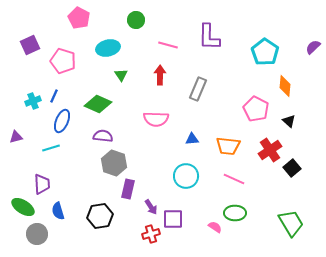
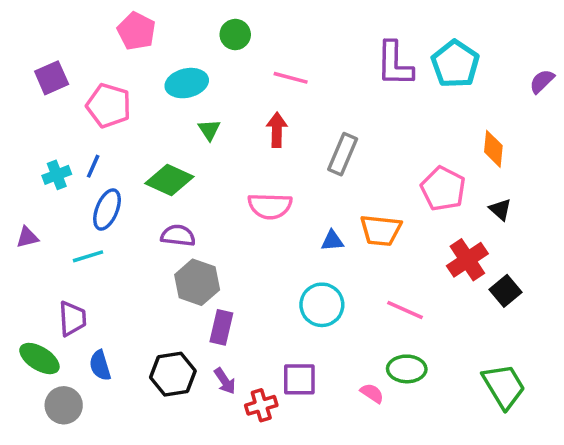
purple L-shape: (209, 37) -> (395, 64), moved
cyan pentagon: (265, 52) -> (455, 64), moved
orange trapezoid: (228, 146) -> (381, 230), moved
purple arrow: (151, 207) -> (225, 381), moved

